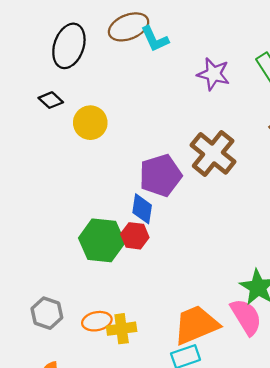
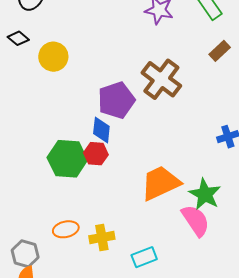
gray hexagon: (47, 313) -> (25, 254), moved
orange trapezoid: (196, 325) -> (160, 183), moved
yellow cross: (122, 329) -> (102, 238), moved

